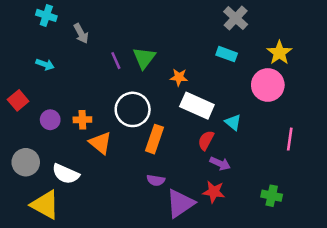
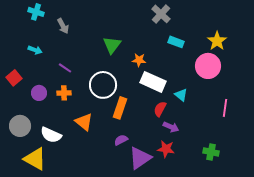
gray cross: (236, 18) -> (161, 14), moved
purple line: (116, 61) -> (65, 68), moved, turned -32
orange triangle: (100, 143) -> (84, 122), moved
purple semicircle: (156, 180) -> (121, 140), turned 144

